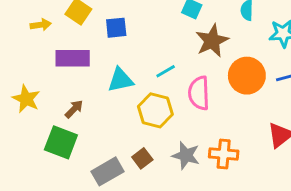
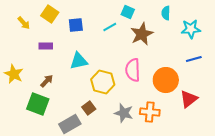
yellow arrow: (41, 25) -> (24, 23), turned 56
purple rectangle: (73, 58) -> (46, 46), size x0.6
cyan line: (166, 71) -> (110, 27), moved
orange circle: (247, 76) -> (166, 80), moved
brown square: (142, 158) -> (89, 108), moved

